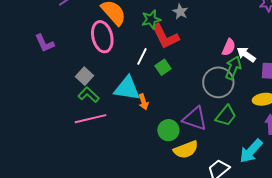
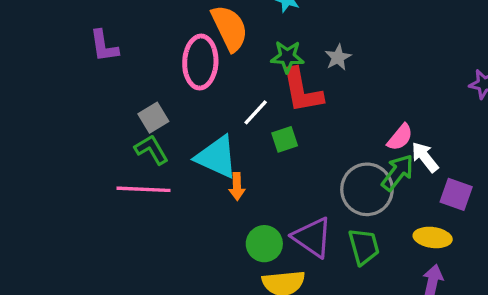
green trapezoid: (226, 116) -> (364, 247), turned -70

